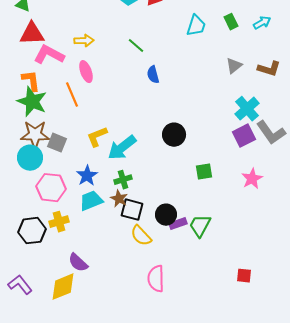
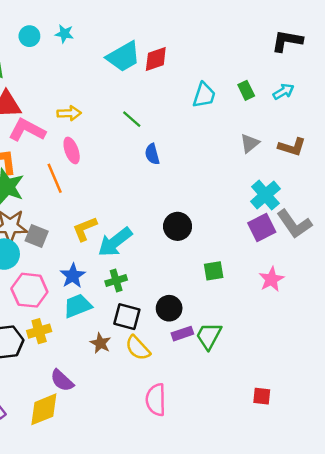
brown star: (119, 199) -> (100, 343), moved
black circle: (166, 215) -> (169, 308), moved

